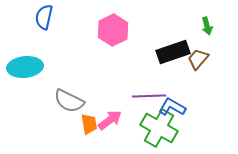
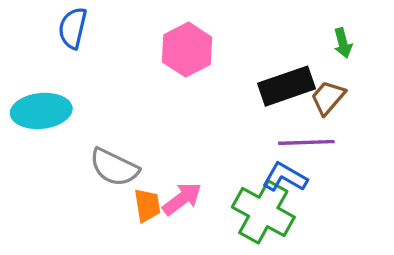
purple line: (149, 96) -> (306, 142), moved

